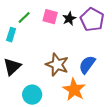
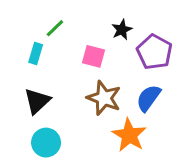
pink square: (50, 17) -> (94, 56), moved
purple pentagon: (92, 20) -> (154, 52), moved
cyan circle: (32, 95) -> (46, 143), moved

